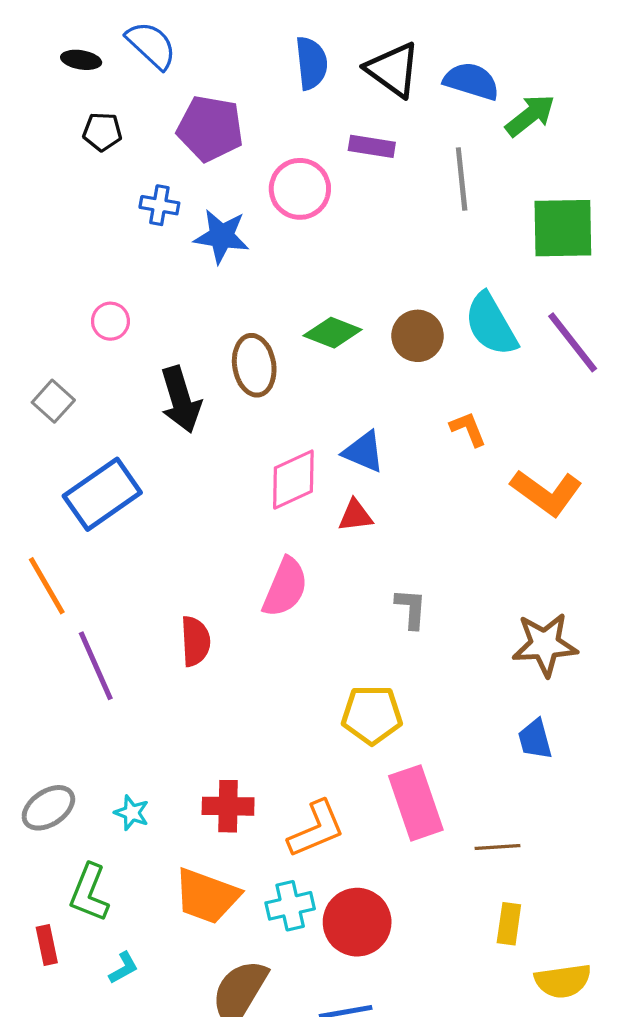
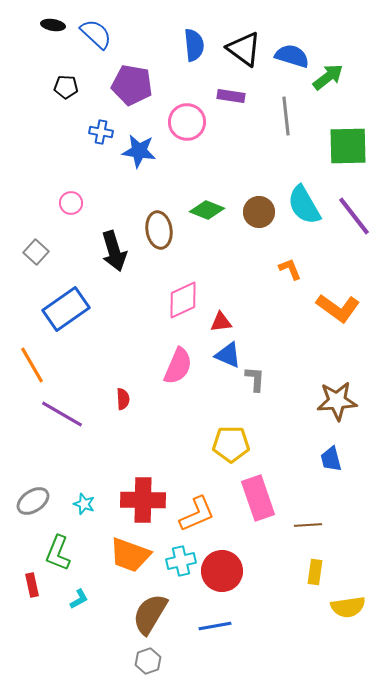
black ellipse: (81, 60) -> (53, 25), moved
blue triangle: (364, 452) -> (228, 355), moved
red semicircle: (195, 641) -> (123, 399), size x0.7
purple line: (96, 666) -> (62, 414), turned -36
red cross: (228, 806) -> (143, 500), size x1.4

